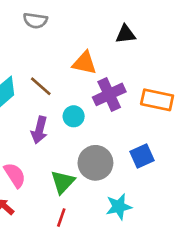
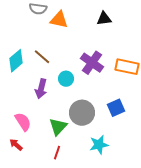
orange triangle: (85, 63) -> (59, 20), moved
purple cross: (109, 94) -> (92, 63), turned -30

